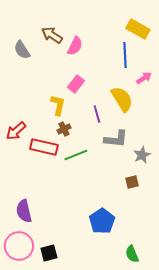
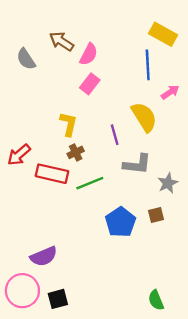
pink rectangle: (76, 84) -> (90, 84), moved
purple semicircle: (24, 211) -> (44, 256), moved, turned -100
blue pentagon: (102, 221) -> (121, 222), moved

